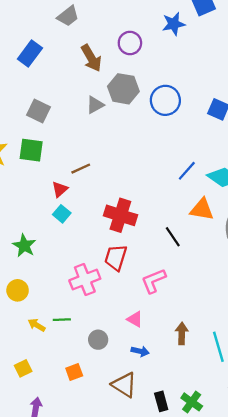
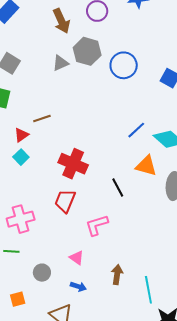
pink cross: (85, 279) -> (21, 219), moved

